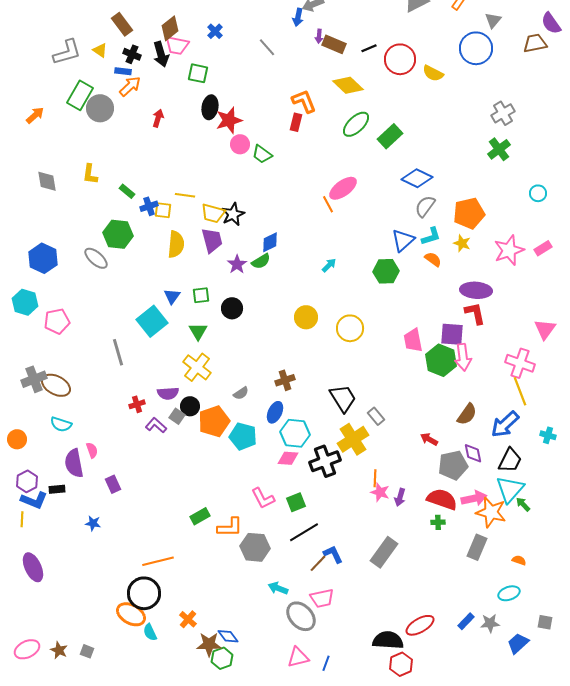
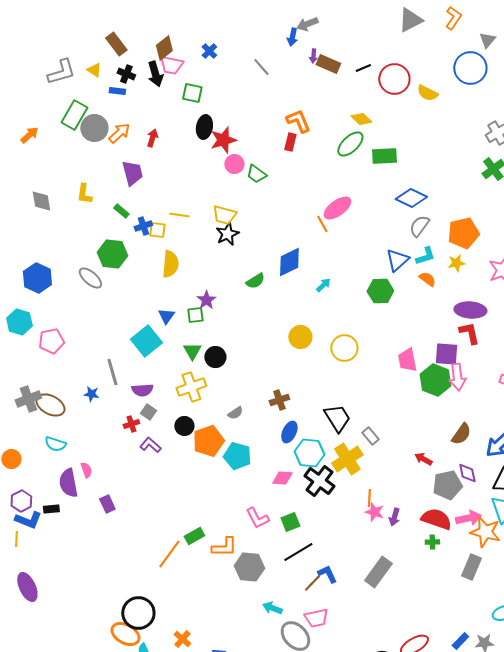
yellow diamond: (348, 85) -> (361, 119), moved, size x0.7
orange arrow: (130, 86) -> (119, 133), moved
green rectangle: (390, 136) -> (384, 156), turned 40
yellow trapezoid: (213, 213) -> (224, 215), moved
purple trapezoid: (212, 240) -> (132, 173), moved
blue diamond: (270, 242) -> (289, 262), moved, size x1.4
yellow star: (462, 243) -> (456, 263), turned -30
purple star: (237, 264) -> (206, 300), moved
black circle: (232, 308) -> (215, 357), moved
yellow cross: (197, 367) -> (191, 387), turned 32
purple semicircle: (168, 393) -> (142, 390), moved
blue ellipse: (275, 412) -> (289, 432), moved
gray square: (177, 416) -> (148, 412), moved
cyan hexagon: (295, 433) -> (309, 453), moved
black cross: (325, 461) -> (319, 481), turned -32
blue star: (93, 523) -> (91, 394), moved
orange line: (158, 561) -> (169, 554), moved, turned -40

